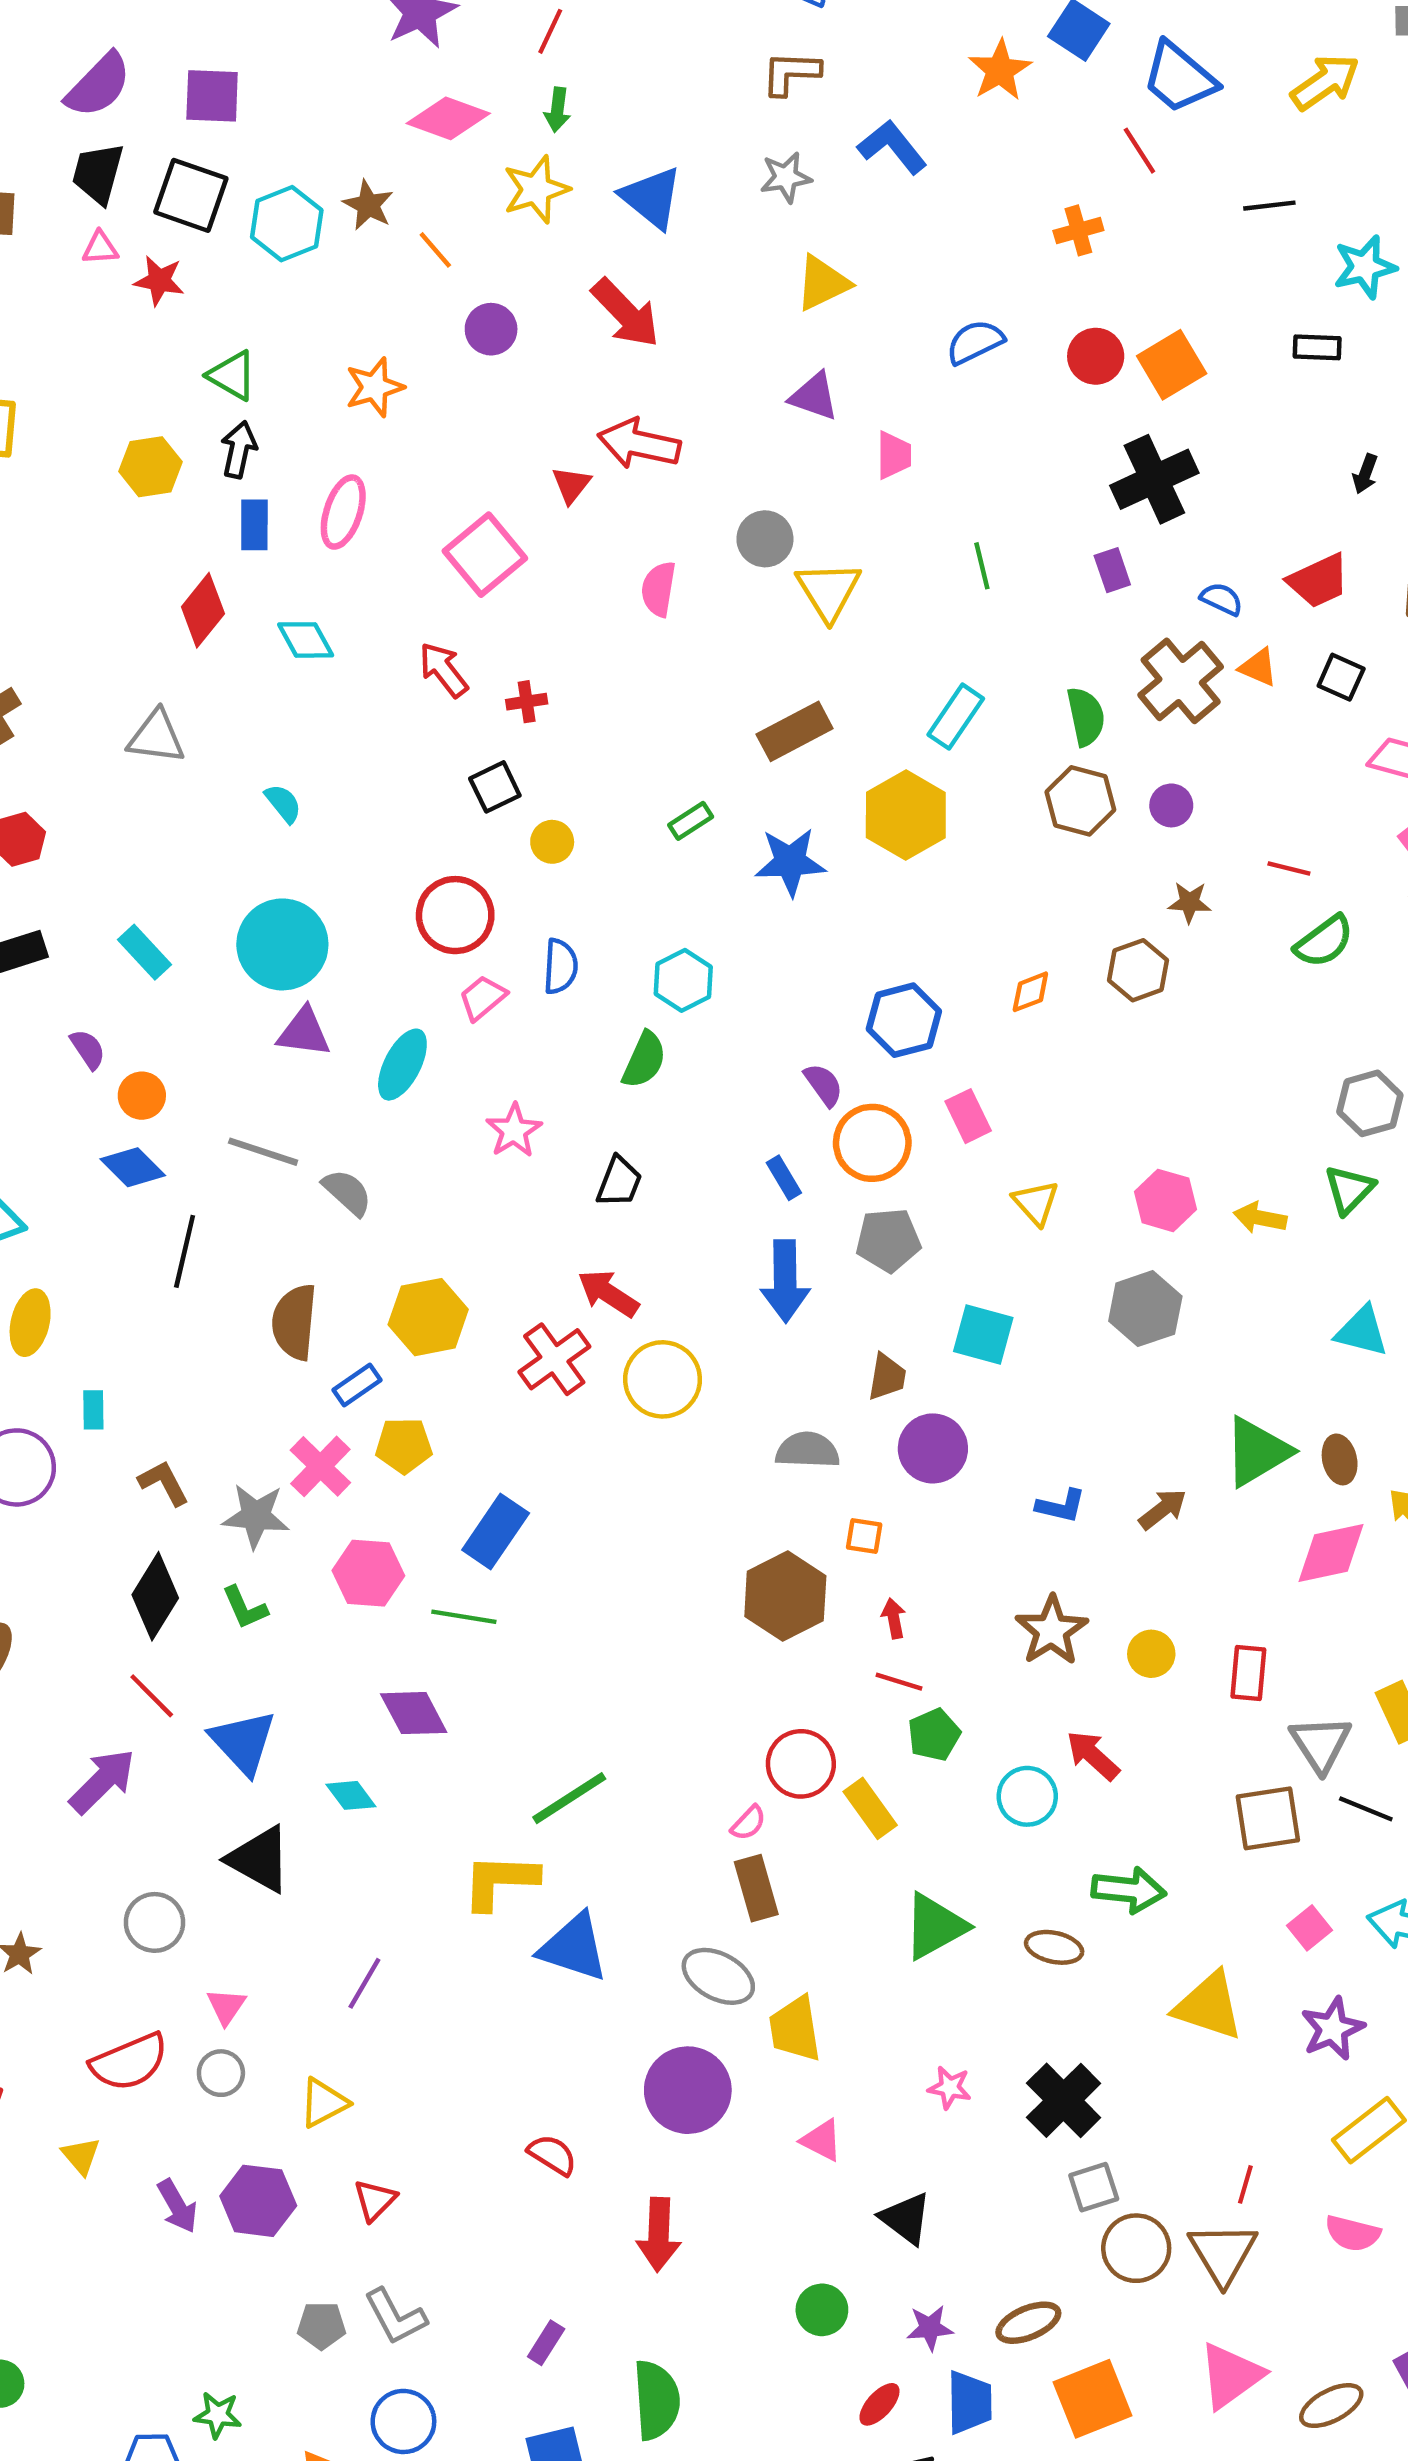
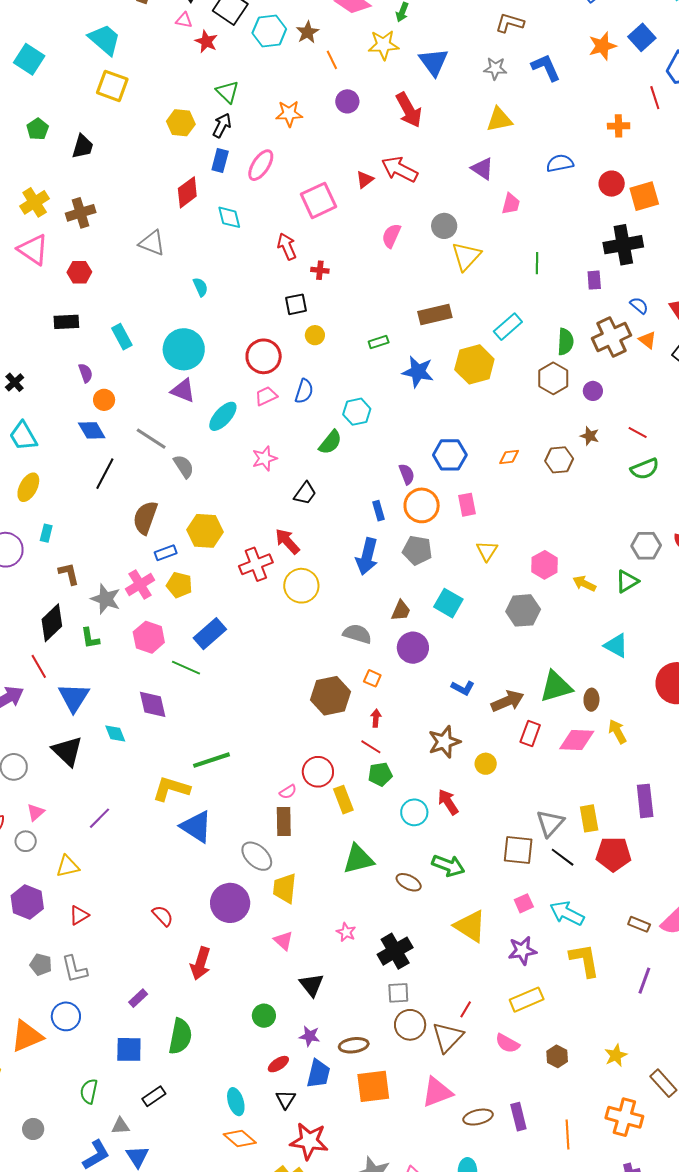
brown arrow: (1163, 1509) -> (507, 701), size x1.4
red rectangle: (1248, 1673) -> (530, 734), moved

